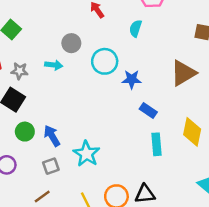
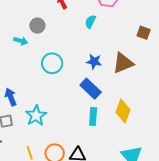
cyan circle: (105, 61) -> (52, 63), moved
blue star: (132, 79) -> (94, 62), moved
blue rectangle: (148, 110) -> (91, 89), size x1.5

